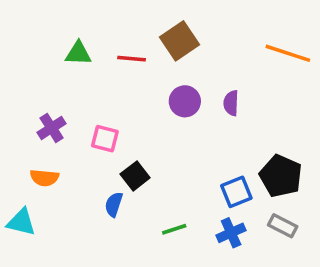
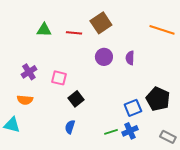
blue semicircle: (114, 204) -> (70, 127), moved
gray rectangle: (283, 226) -> (168, 137), moved
green line: (174, 229) -> (111, 132), moved

